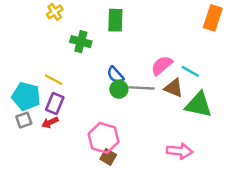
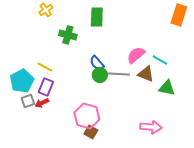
cyan pentagon: (26, 96) -> (22, 81), turned 30
green triangle: (199, 105) -> (167, 88), size x0.7
gray square: (24, 120) -> (28, 101), moved

